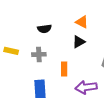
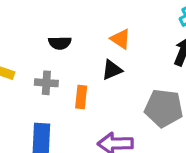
orange rectangle: (64, 69) -> (81, 97), moved

